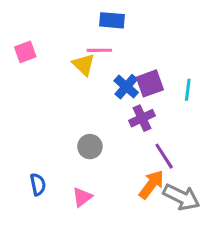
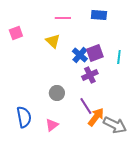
blue rectangle: (112, 20) -> (99, 15), moved
pink line: (99, 50) -> (63, 18), moved
purple line: (164, 156) -> (86, 106), moved
blue semicircle: (38, 184) -> (24, 117), size x1.5

